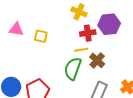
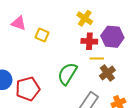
yellow line: (81, 50) -> (97, 58), moved
brown cross: (97, 60) -> (107, 73), moved

